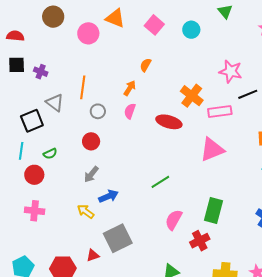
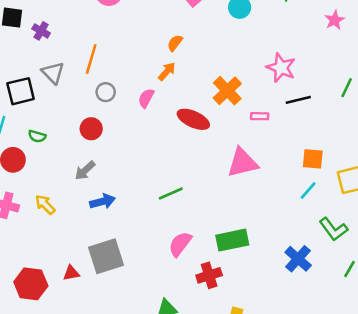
orange arrow: (130, 88) -> (167, 71), moved
pink rectangle: (220, 111) -> (260, 116), size x0.6
green semicircle: (50, 154) -> (37, 136), turned 32
yellow arrow: (86, 211) -> (45, 205), moved
green rectangle: (214, 211) -> (232, 240), turned 55

